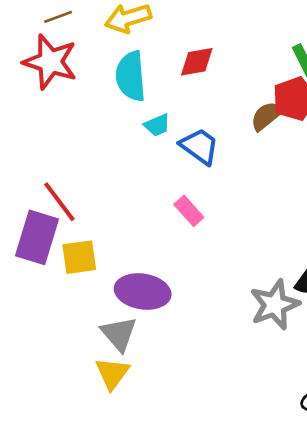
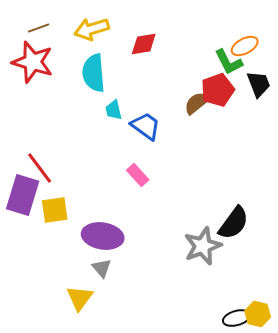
red diamond: (197, 62) -> (144, 44), moved
cyan trapezoid: (157, 125) -> (114, 110), turned 100
gray triangle: (119, 334) -> (102, 268), moved, size x0.7

